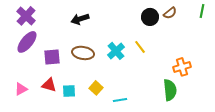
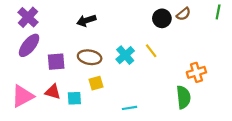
yellow square: (96, 88) -> (96, 83), moved, turned 32
pink triangle: (21, 89) -> (23, 96), size x1.6

